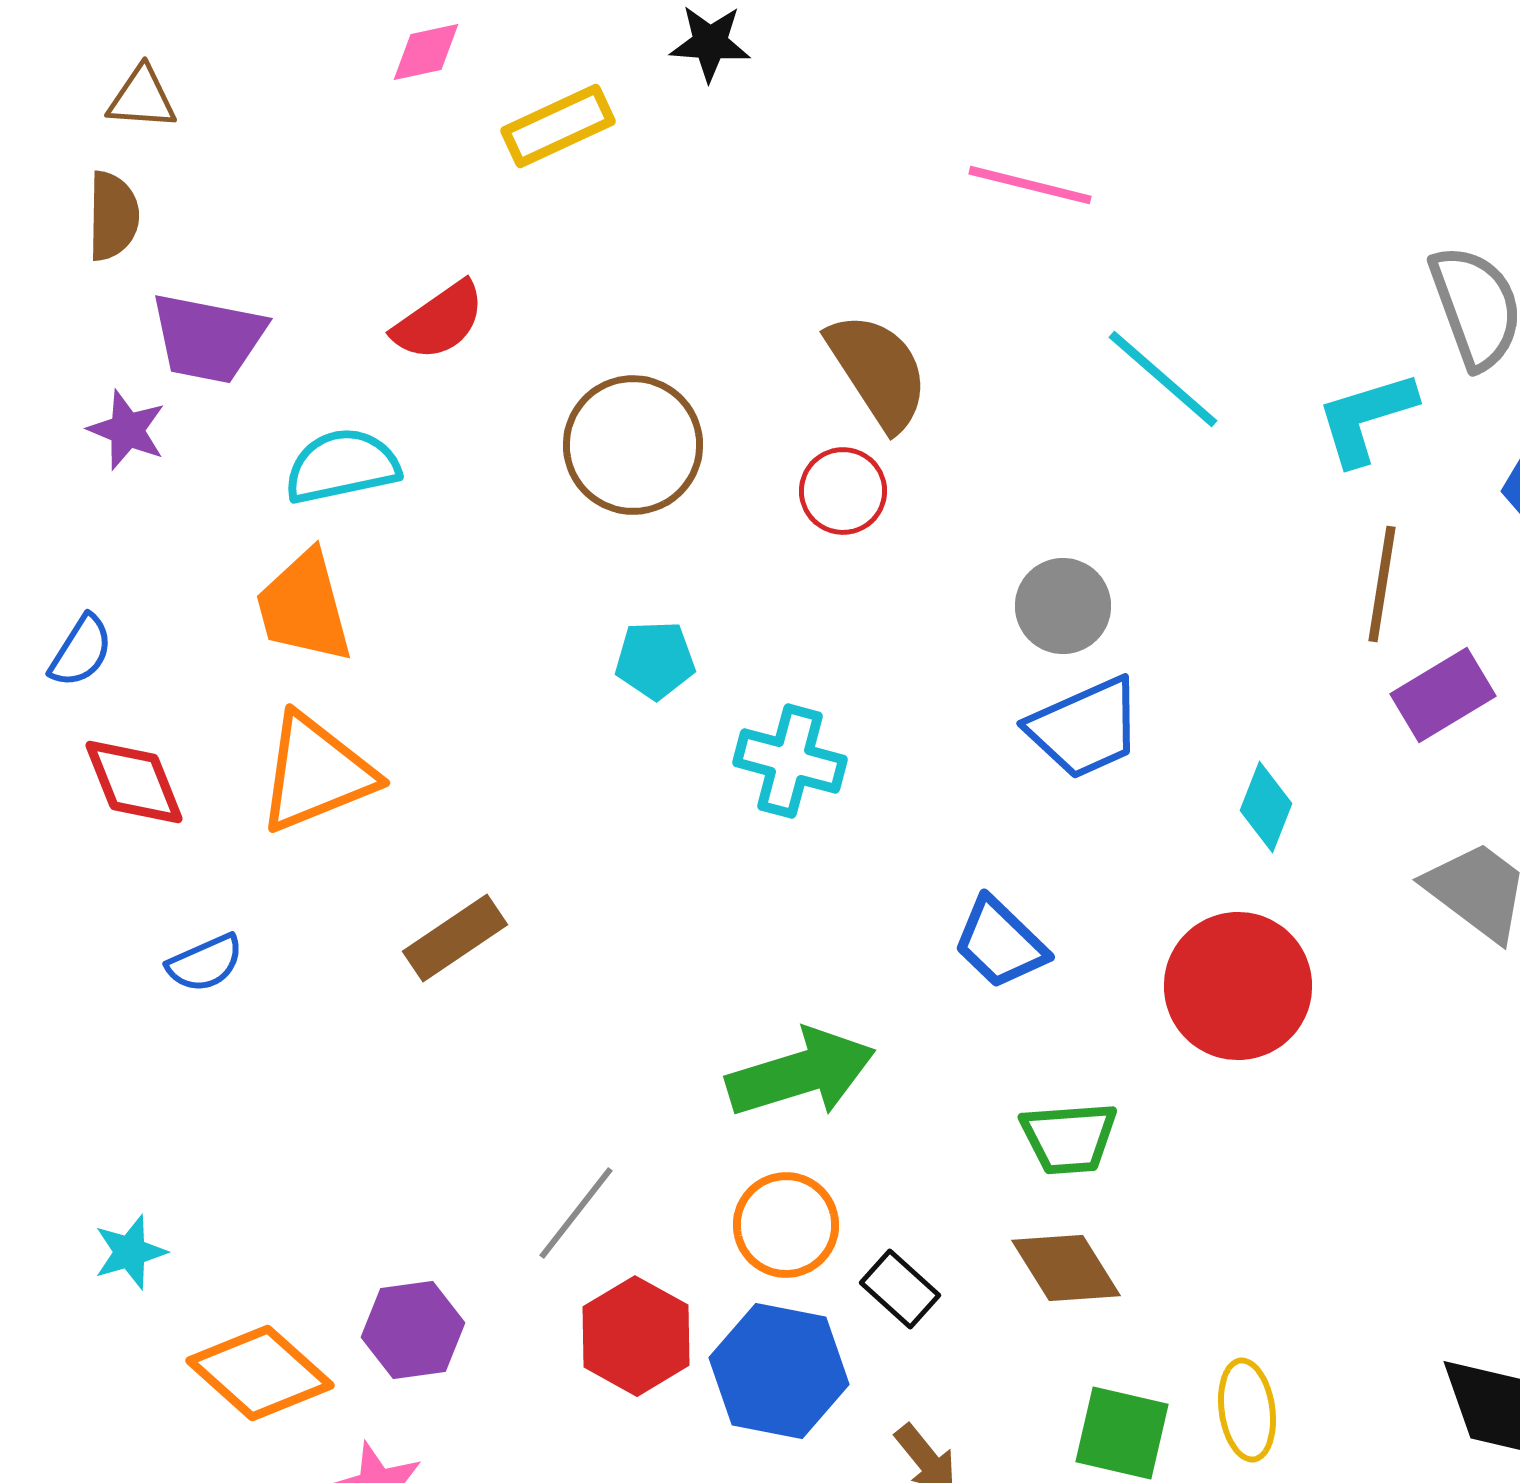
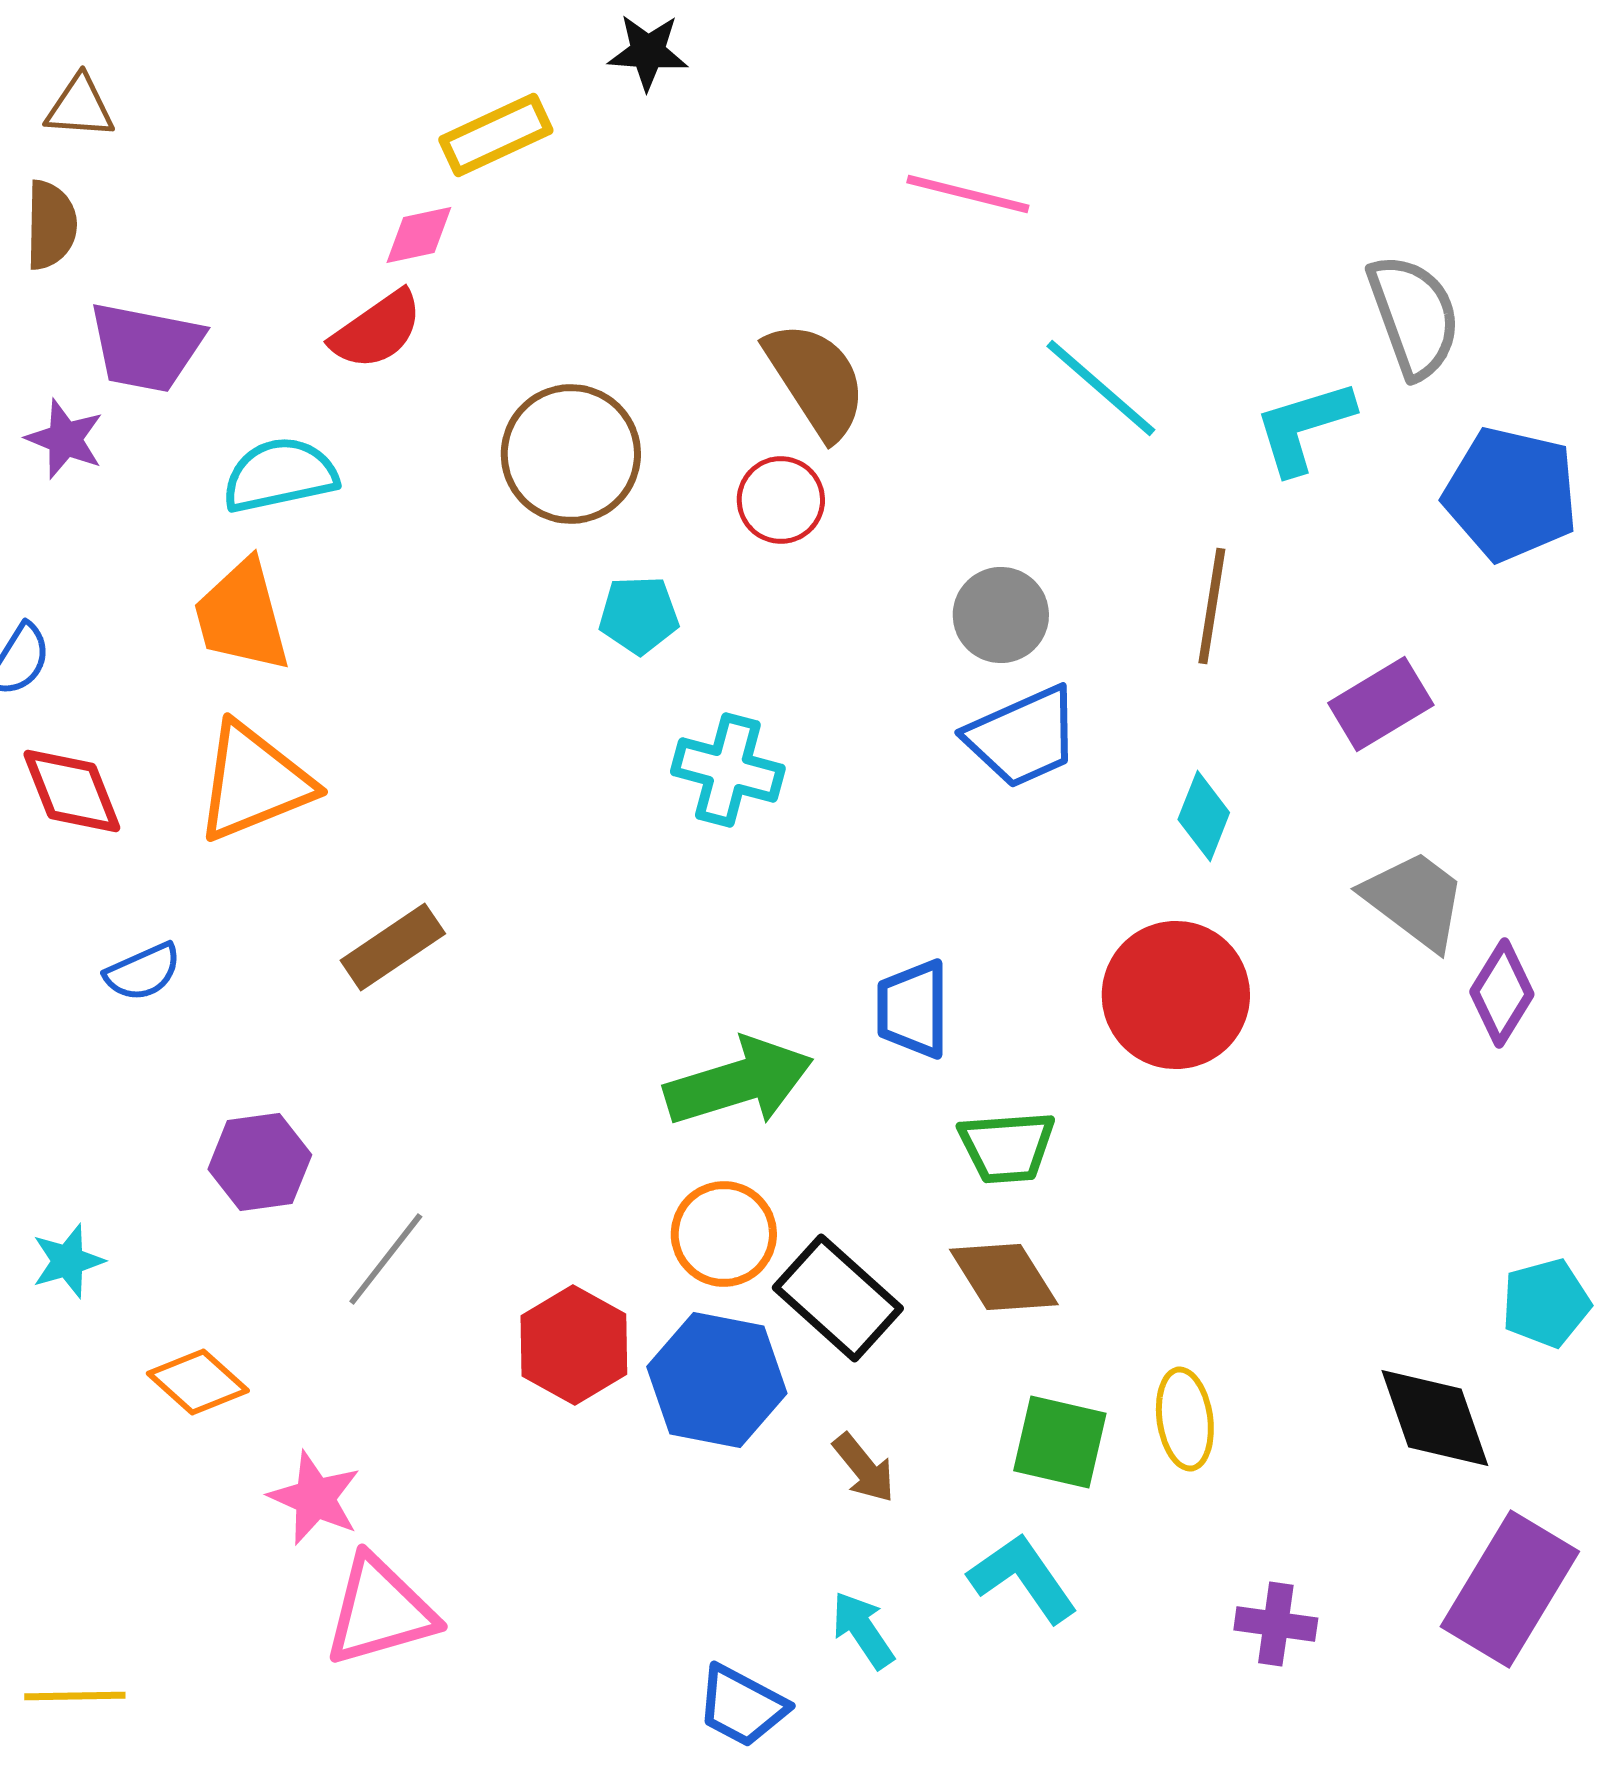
pink diamond: (426, 52) -> (419, 235), moved
brown line: (1382, 584) -> (1212, 606), moved
cyan pentagon: (655, 660) -> (639, 615), moved
blue trapezoid: (1000, 943) -> (913, 1009), moved, turned 46
gray line: (576, 1213) -> (386, 1259), moved
black rectangle: (900, 1289) -> (838, 1298), size x1.6
purple hexagon: (413, 1330) -> (260, 1162), moved
orange diamond: (260, 1373) -> (198, 1382), size x0.7

